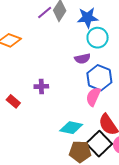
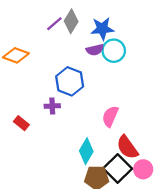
purple semicircle: (82, 59) -> (95, 50), moved
blue hexagon: (99, 78) -> (70, 81), moved
cyan diamond: (71, 128) -> (86, 151), turned -70

